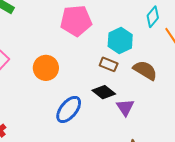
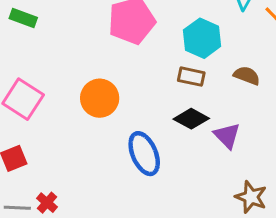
brown semicircle: (145, 70) -> (247, 76), size x0.7
blue ellipse: (69, 109) -> (144, 154), turned -52

